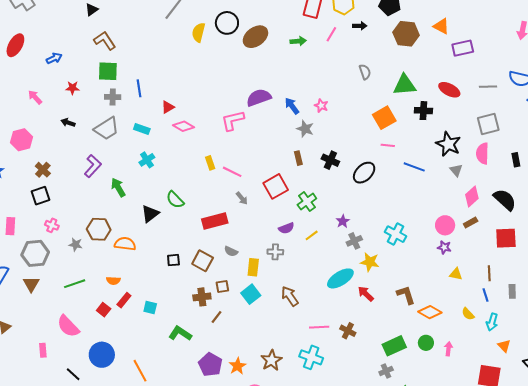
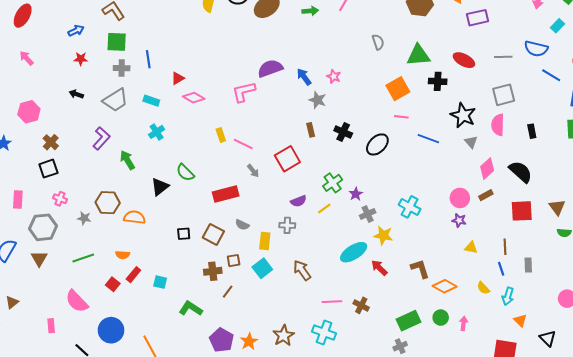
blue arrow: (54, 58) -> (76, 31), moved
pink arrow: (35, 97) -> (26, 58), moved
green cross: (307, 202) -> (333, 183), moved

